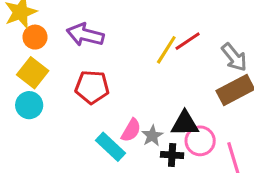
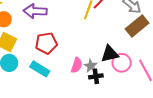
cyan rectangle: (110, 147) -> (40, 69), moved
black cross: (172, 155) -> (96, 76), moved

